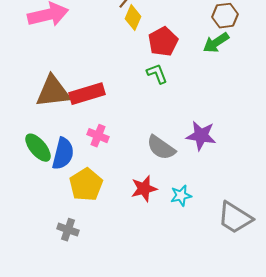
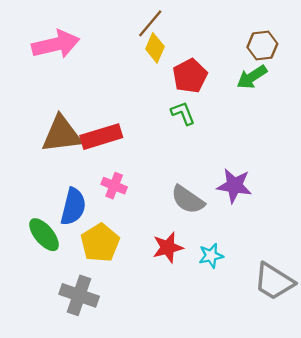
green ellipse: (38, 148) -> (44, 235), moved
gray cross: (68, 230) -> (79, 295), size x1.5

